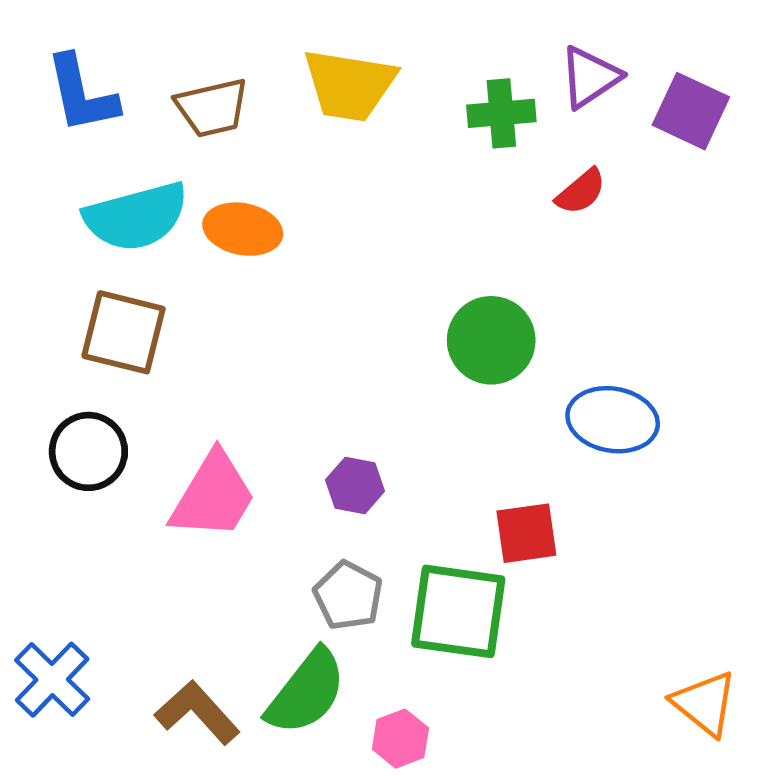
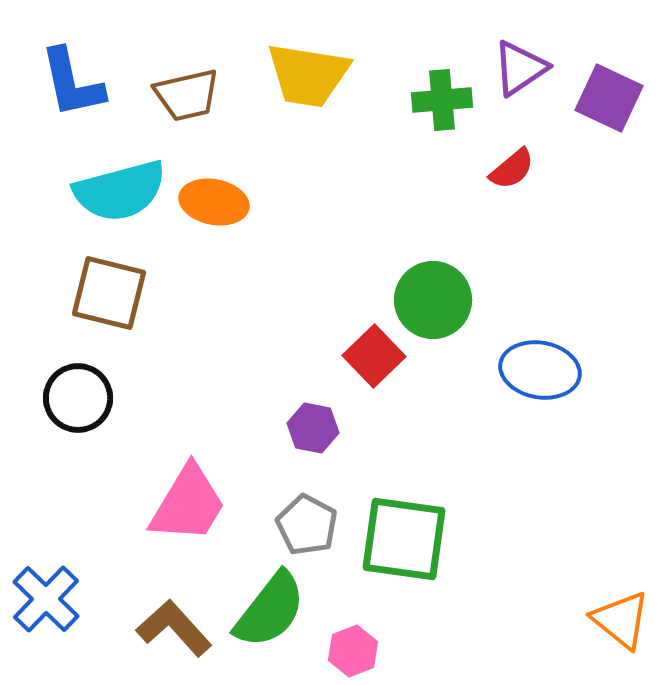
pink trapezoid: (213, 496) -> (188, 504), moved
red square: (526, 533) -> (374, 356), moved, turned -36

